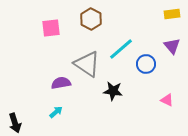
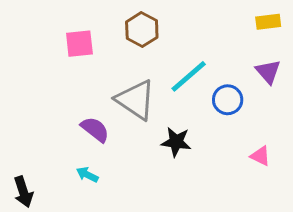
purple semicircle: (61, 83) -> (95, 129), turned 48
cyan arrow: (56, 112) -> (87, 175), turned -112

